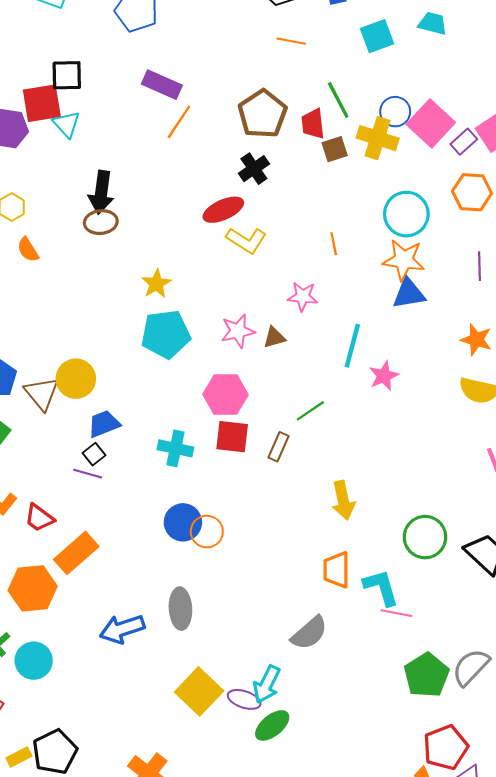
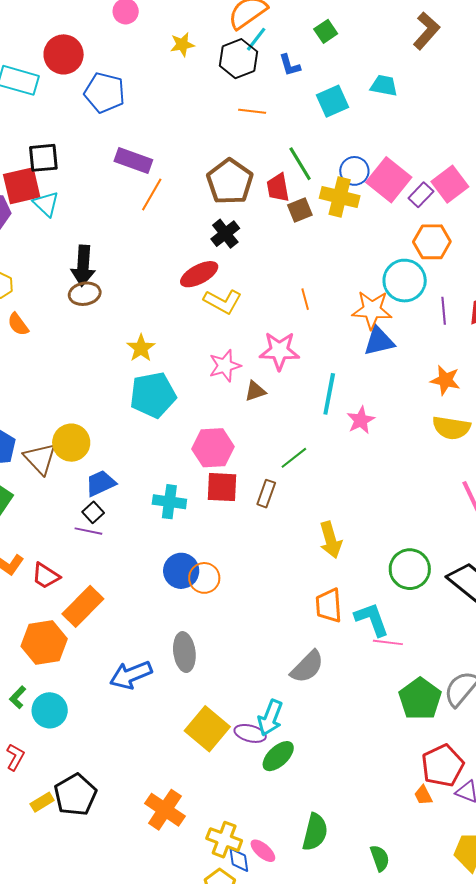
cyan circle: (406, 214) -> (405, 281), moved
pink star: (303, 297) -> (279, 351), size x1.4
pink star: (238, 331) -> (225, 366), moved

